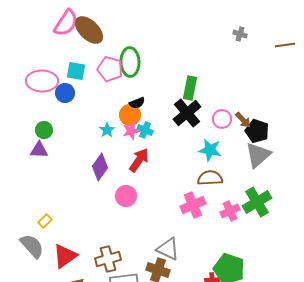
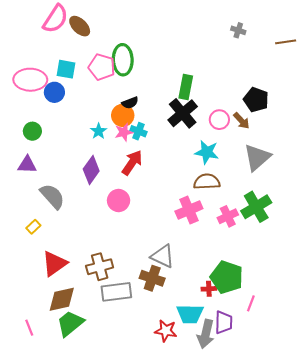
brown ellipse: (89, 30) -> (80, 26), size x0.7
black pentagon: (257, 131) -> (256, 100), moved
purple triangle: (39, 150) -> (27, 165), moved
gray semicircle: (32, 246) -> (52, 196), moved

